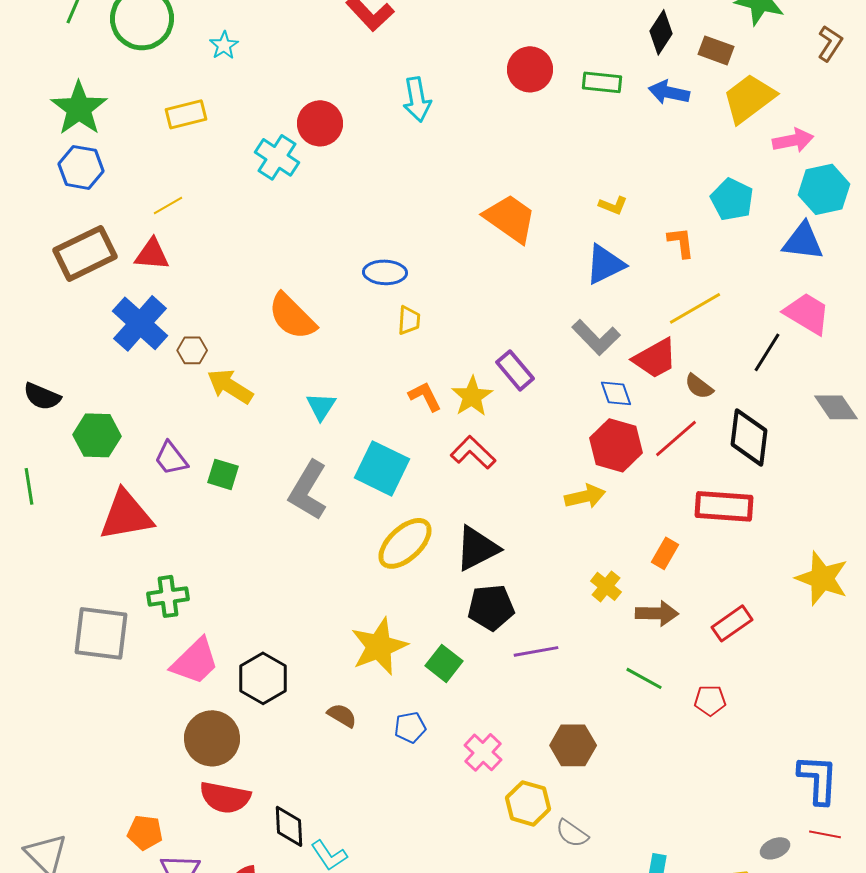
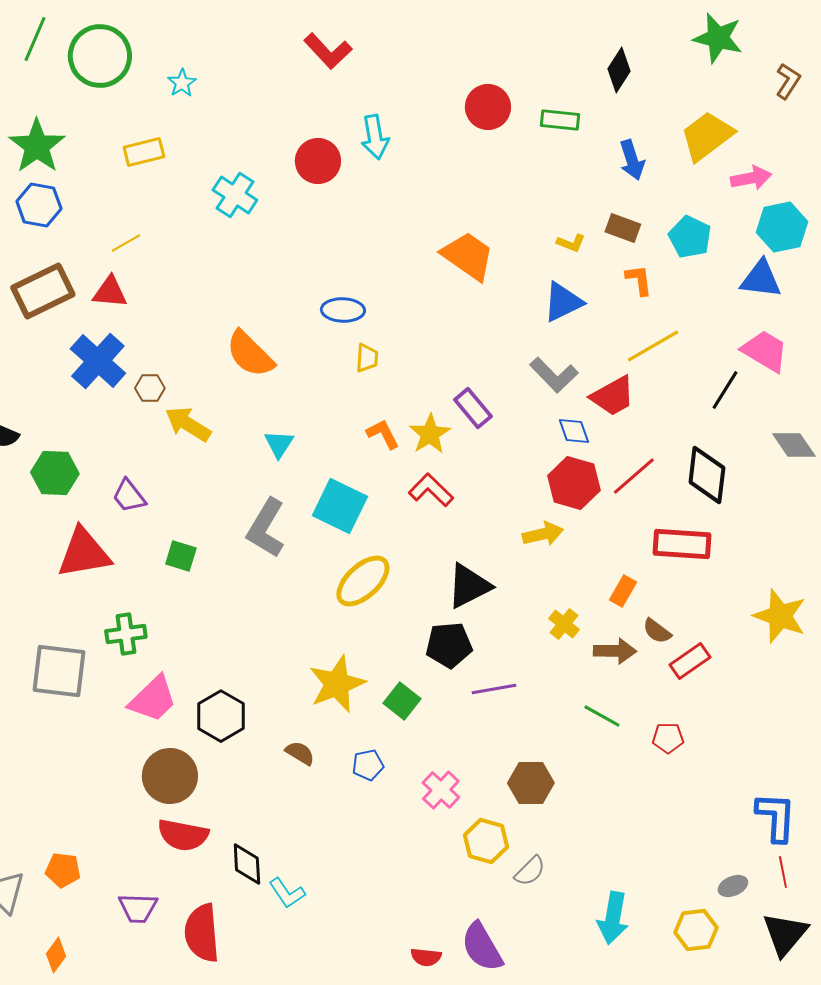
brown rectangle: (716, 50) -> (623, 228), moved
blue arrow: (669, 92) -> (632, 160), moved, turned -120
red circle: (320, 123) -> (318, 161), moved
brown semicircle: (699, 386) -> (657, 631), moved
green square: (223, 474) -> (181, 556), moved
black triangle: (477, 548) -> (469, 586), moved
orange pentagon: (145, 832) -> (63, 870), moved
gray semicircle: (572, 833) -> (530, 871), turned -80
red line: (825, 834) -> (783, 872), turned 68

